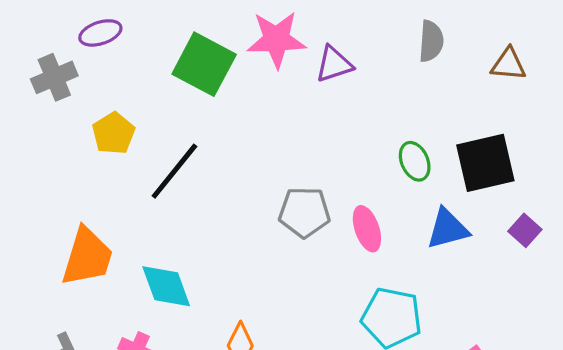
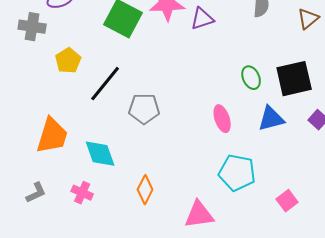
brown triangle: (508, 64) -> (308, 19), turned -45
gray cross: (54, 77) -> (32, 27), turned 32
gray pentagon: (304, 212) -> (144, 109), moved

